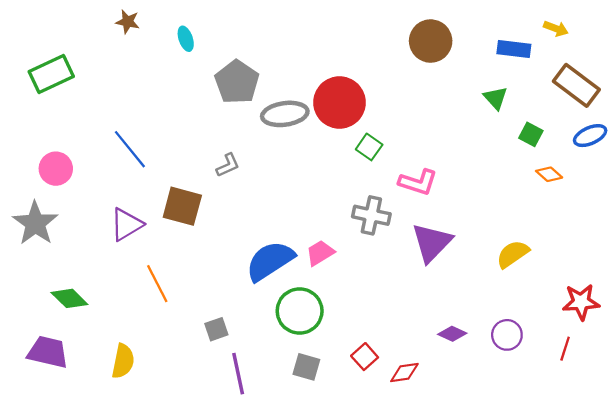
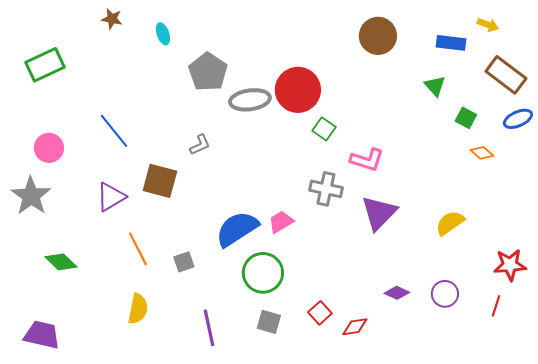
gray square: (216, 329) -> (184, 262), moved
purple trapezoid: (48, 352) -> (42, 335), moved
yellow semicircle: (123, 361) -> (138, 309), moved

